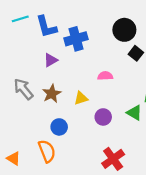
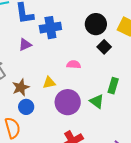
brown star: (52, 94) -> (21, 87), moved
purple circle: (103, 117) -> (68, 102), size x1.6

